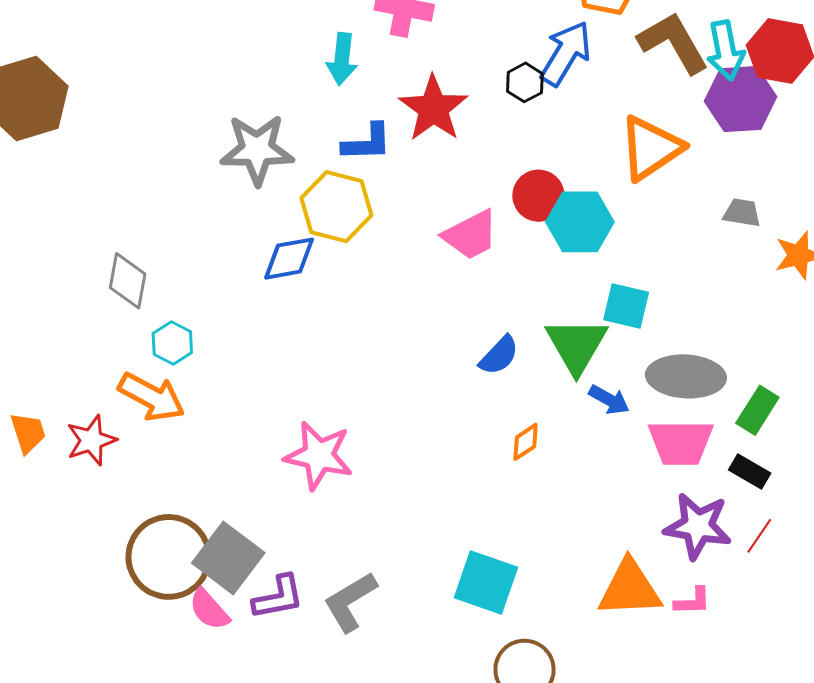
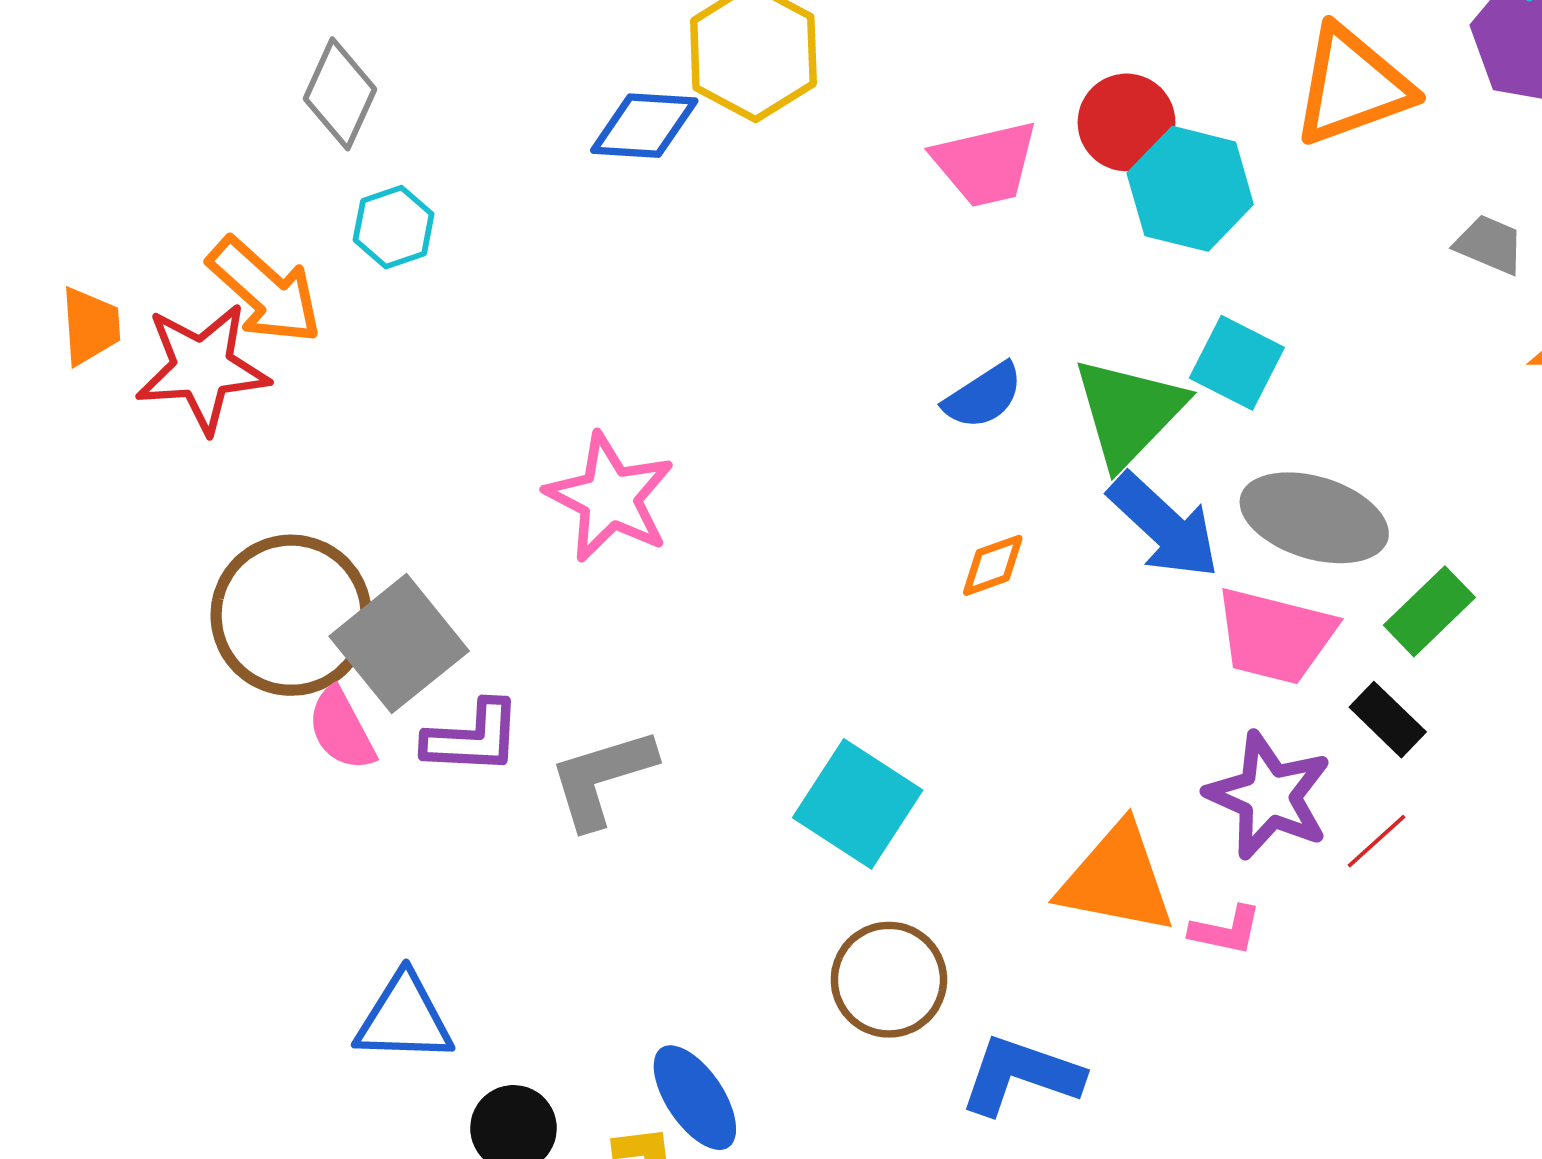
orange arrow: (152, 397) -> (265, 291), moved
blue arrow: (609, 400) -> (1164, 526), size x1.6
red star: (91, 440) -> (202, 368), size x1.4

